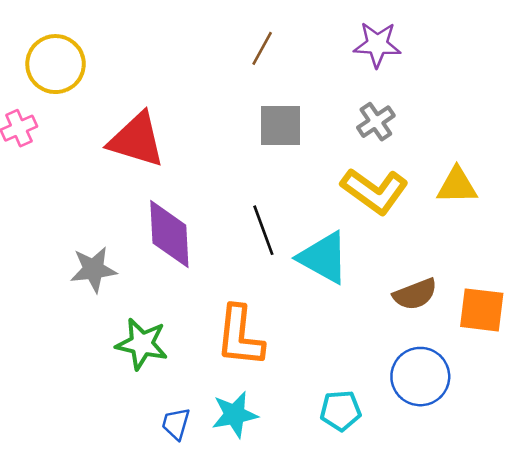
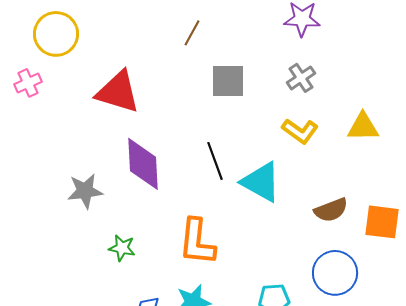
brown line: (262, 48) -> (192, 33), moved
yellow L-shape: (375, 191) -> (300, 131), size x0.7
green star: (142, 344) -> (122, 248), size x0.7

